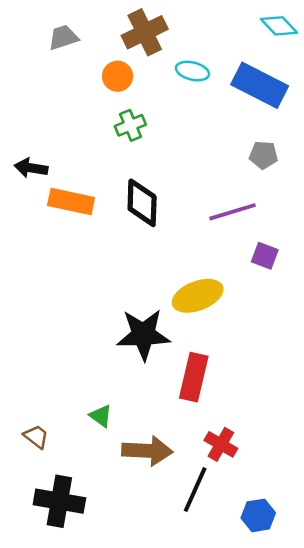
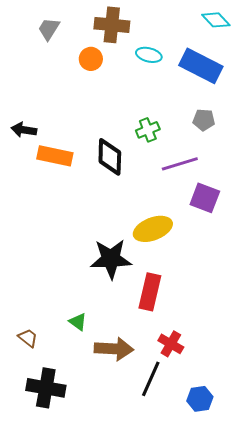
brown cross: (145, 32) -> (112, 25), turned 32
gray trapezoid: (63, 37) -> (49, 29), turned -40
green cross: (130, 125) -> (148, 130), moved
purple square: (265, 256) -> (205, 198), size x1.4

